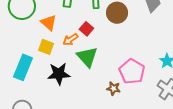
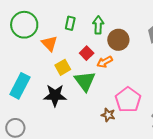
orange arrow: (70, 39) -> (105, 62), moved
yellow square: (46, 47) -> (63, 67), moved, turned 35

